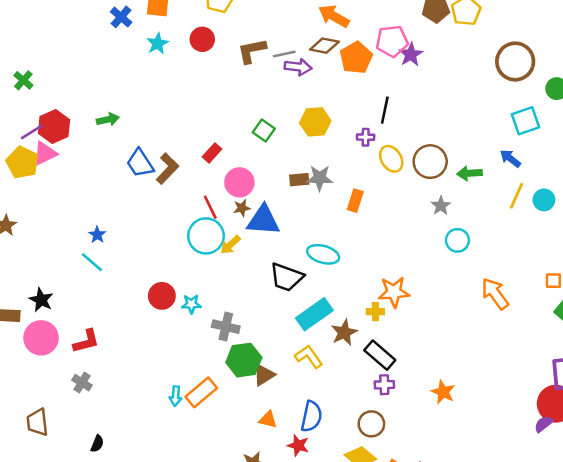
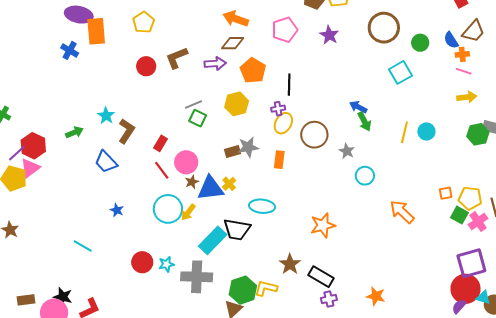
red circle: (202, 39) -> (146, 66), moved
cyan star: (158, 44) -> (106, 116), moved
gray line: (284, 54) -> (193, 104), moved
purple star: (411, 55) -> (329, 35), moved
orange pentagon: (356, 58) -> (253, 71), moved
blue arrow: (510, 158) -> (358, 107), moved
yellow ellipse: (391, 159) -> (283, 123), moved, turned 70
brown circle: (430, 162) -> (314, 135), moved
brown L-shape: (167, 169) -> (126, 131), moved
green arrow: (469, 173) -> (364, 122), turned -102
red line: (210, 207) -> (162, 170), moved
blue star: (97, 235) -> (117, 210), moved
black star: (41, 300) -> (63, 297), moved
yellow cross: (375, 312) -> (229, 184), moved, turned -32
cyan rectangle: (314, 314) -> (213, 240), moved
gray cross: (226, 327) -> (197, 277), size x1.4
yellow L-shape: (309, 357) -> (266, 288), turned -30
green hexagon: (244, 360) -> (243, 290), moved

